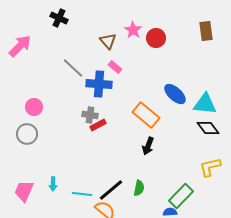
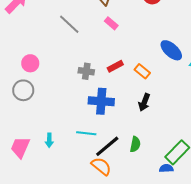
blue cross: (99, 84) -> (101, 101), moved
orange rectangle: (146, 115) -> (142, 71), size x0.6
red rectangle: (98, 125) -> (115, 66), moved
cyan line: (82, 194) -> (86, 133), moved

